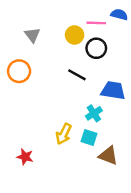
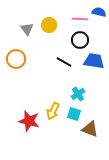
yellow circle: (75, 35) -> (49, 25), moved
blue trapezoid: (113, 90) -> (94, 61), moved
red star: (25, 157) -> (29, 121), moved, size x1.5

